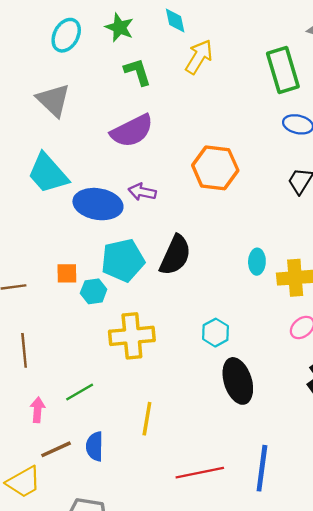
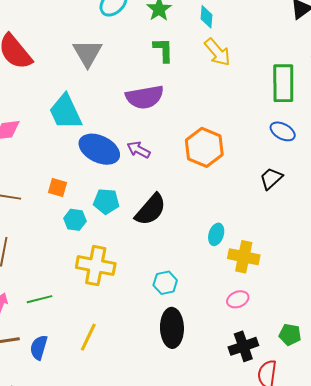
yellow arrow: (199, 57) -> (217, 52), turned 92
cyan pentagon: (123, 260) -> (106, 201), size x0.7
orange square: (67, 273) -> (58, 188), moved

